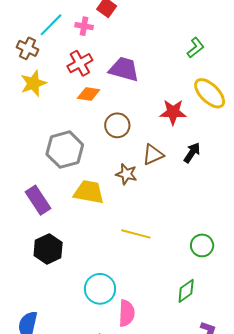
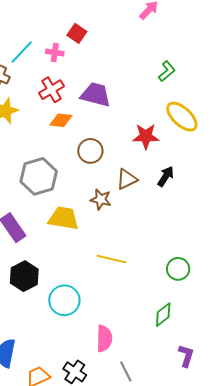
cyan circle: (100, 289) -> (64, 300), moved

